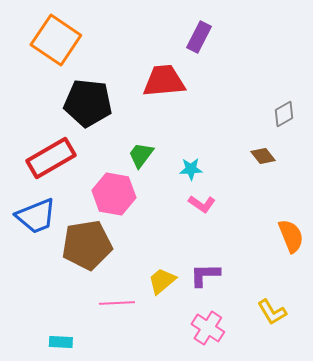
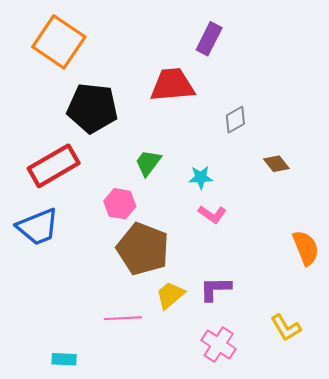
gray diamond: (284, 114) -> (235, 120), moved
pink hexagon: (114, 194) -> (120, 204), size x0.7
brown pentagon: (87, 245) -> (143, 249), moved, turned 30

